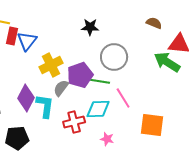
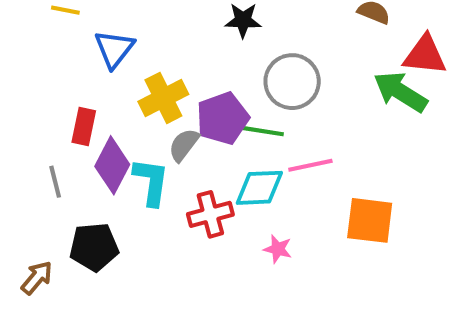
red rectangle: (12, 36) -> (84, 127), moved
pink line: (123, 98) -> (310, 165), turned -70

